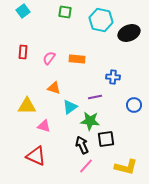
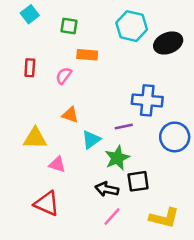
green square: (65, 12) -> (69, 26), moved
orange rectangle: (77, 59) -> (87, 55), moved
blue cross: (113, 77) -> (147, 100), size x1.6
blue circle: (134, 105) -> (175, 137), size x1.5
green star: (90, 121) -> (117, 158), turned -30
black arrow: (82, 145) -> (107, 189), turned -54

